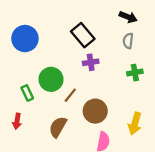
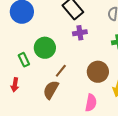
brown line: (70, 95) -> (61, 71), moved
brown circle: (95, 111) -> (98, 72), moved

